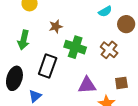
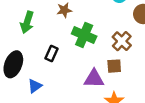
black rectangle: (48, 66) -> (51, 54), size x0.6
brown square: (121, 83) -> (114, 66), moved

